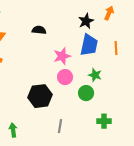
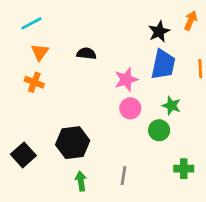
black semicircle: (39, 30) -> (86, 53), moved
black hexagon: (40, 96) -> (73, 143), moved
green arrow: (13, 130) -> (81, 181), moved

